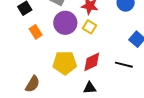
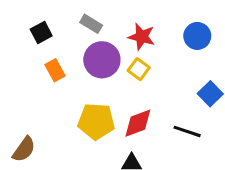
brown semicircle: (33, 84) -> (24, 149), moved

